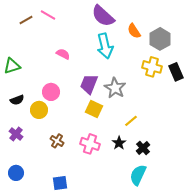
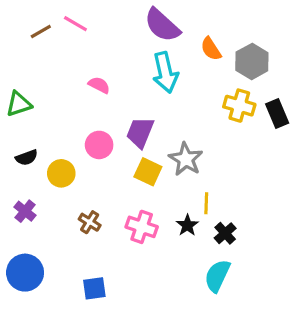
gray star: (115, 88) -> (186, 159), moved
pink circle: (51, 92) -> (99, 145), moved
yellow line: (131, 121) -> (206, 203), moved, turned -48
blue circle: (16, 173) -> (25, 273), size x1.5

